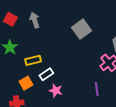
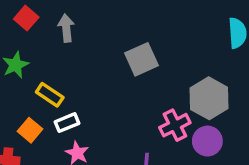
yellow rectangle: (33, 60) -> (50, 95), turned 35
orange square: (26, 83) -> (30, 130), turned -32

